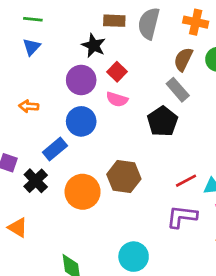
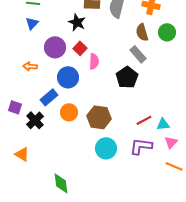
brown semicircle: (183, 59) -> (142, 32), turned -42
red square: (117, 72) -> (80, 48), moved
purple circle: (81, 80) -> (55, 47), moved
pink semicircle: (117, 99) -> (94, 61), turned -105
orange circle: (83, 192) -> (69, 112), moved, size x0.7
cyan circle: (134, 257) -> (106, 148), moved

